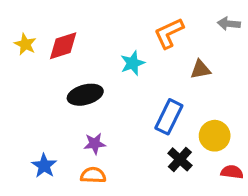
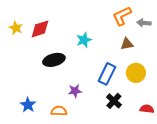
gray arrow: (229, 24) -> (144, 23), moved
orange L-shape: (169, 33) -> (122, 16), moved
yellow circle: (215, 136) -> (136, 73), moved
purple star: (95, 144) -> (75, 91), moved

